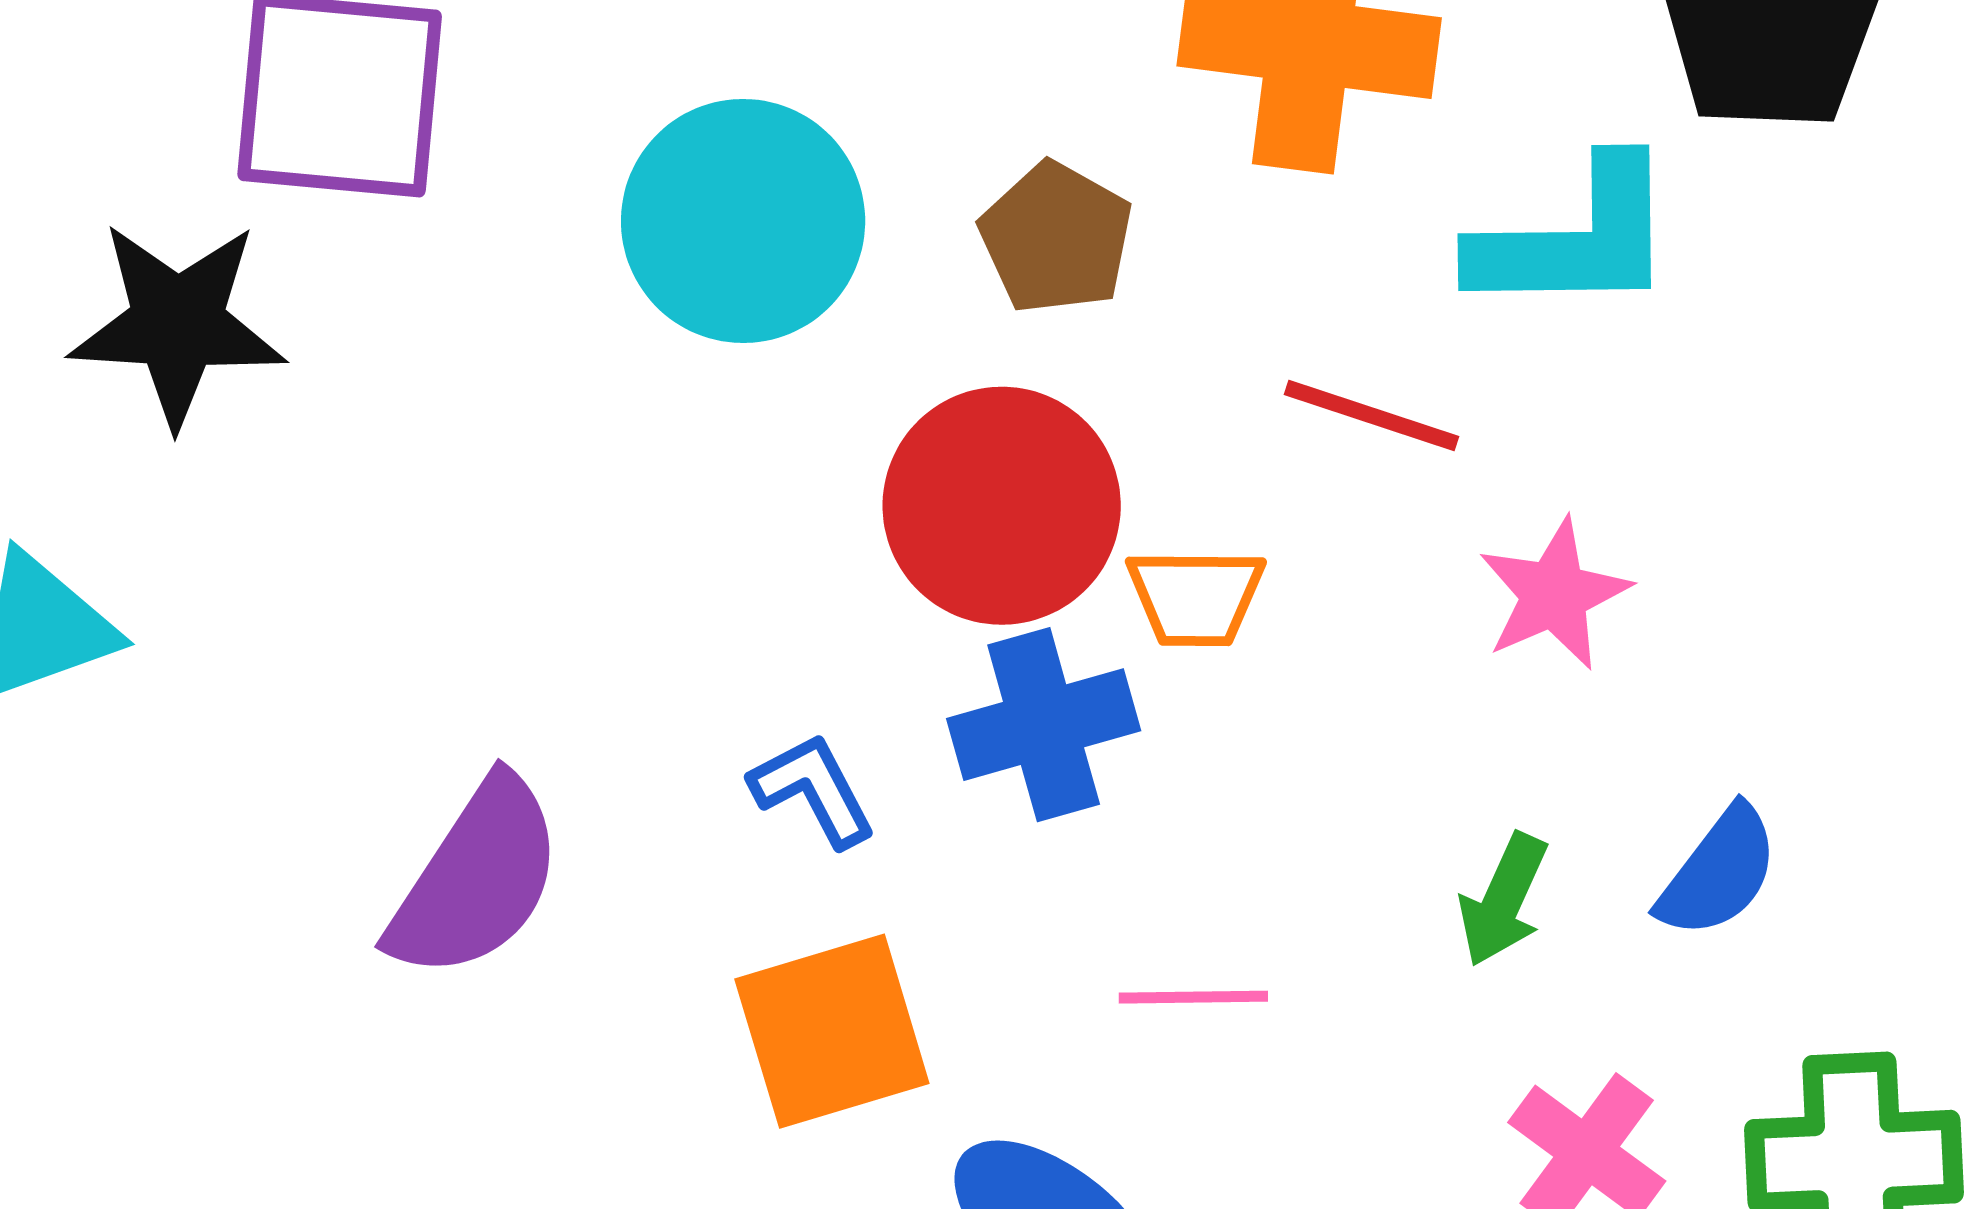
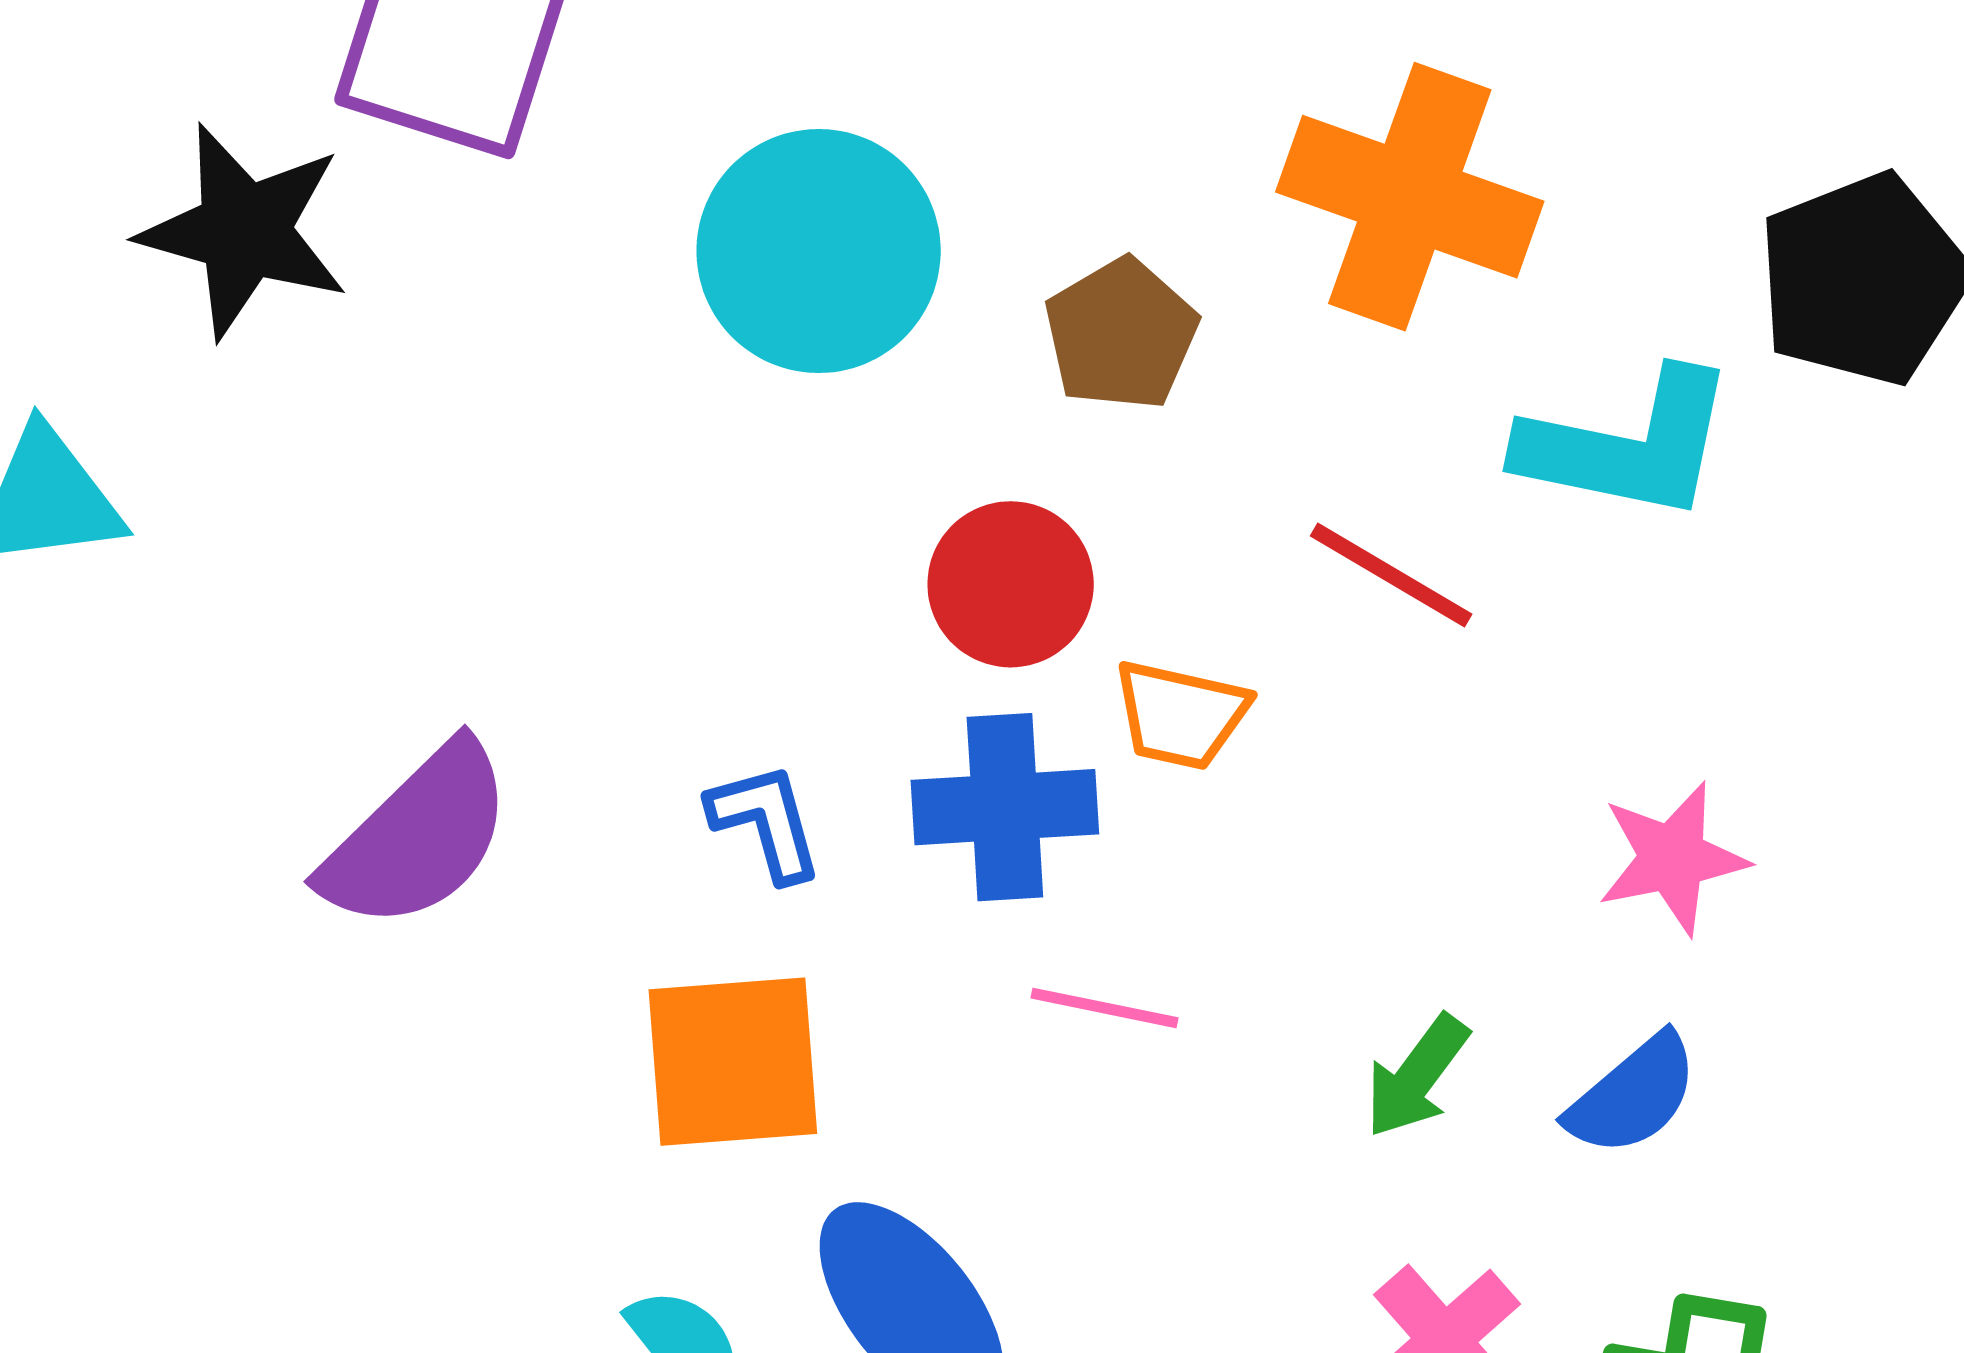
red circle: (1002, 506) -> (1011, 584), size x0.7
pink star: (1554, 594) -> (1672, 858), moved
pink line: (1193, 997) -> (1104, 1008), moved

